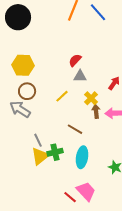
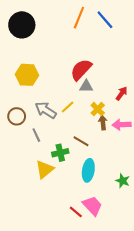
red semicircle: (75, 60) -> (81, 70), size x1.6
brown circle: (27, 91) -> (17, 116), moved
gray arrow: (20, 109) -> (46, 110), moved
gray line: (38, 140) -> (36, 135), moved
green cross: (55, 152) -> (60, 153), moved

